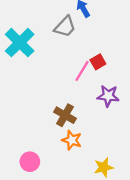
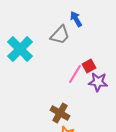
purple star: (108, 96) -> (98, 82), moved

